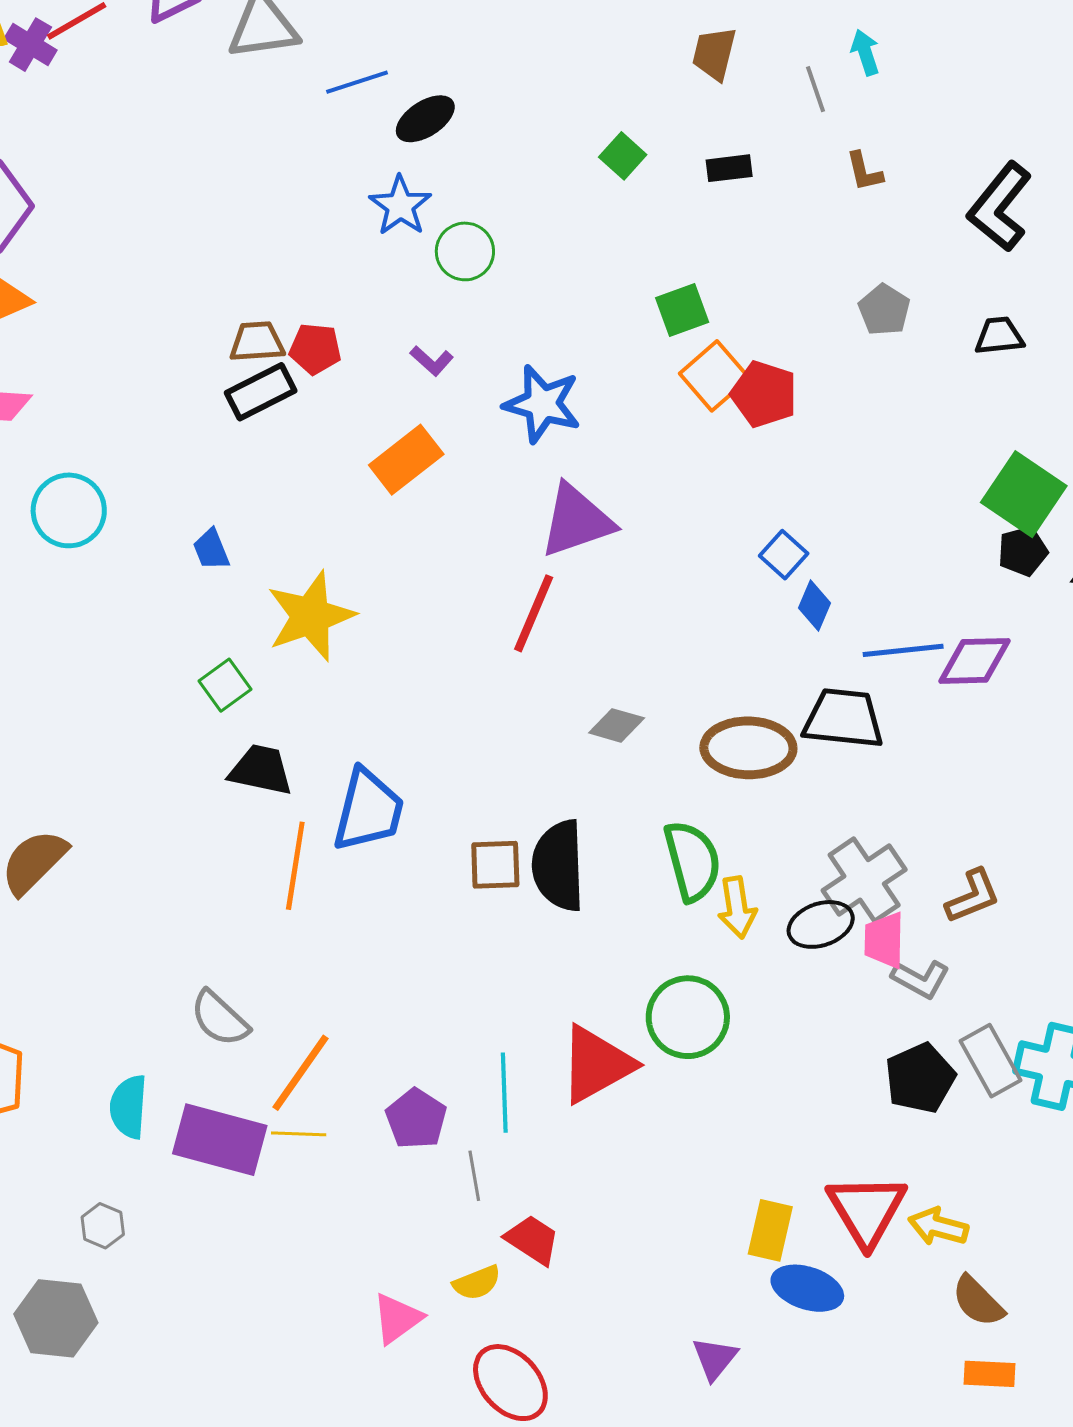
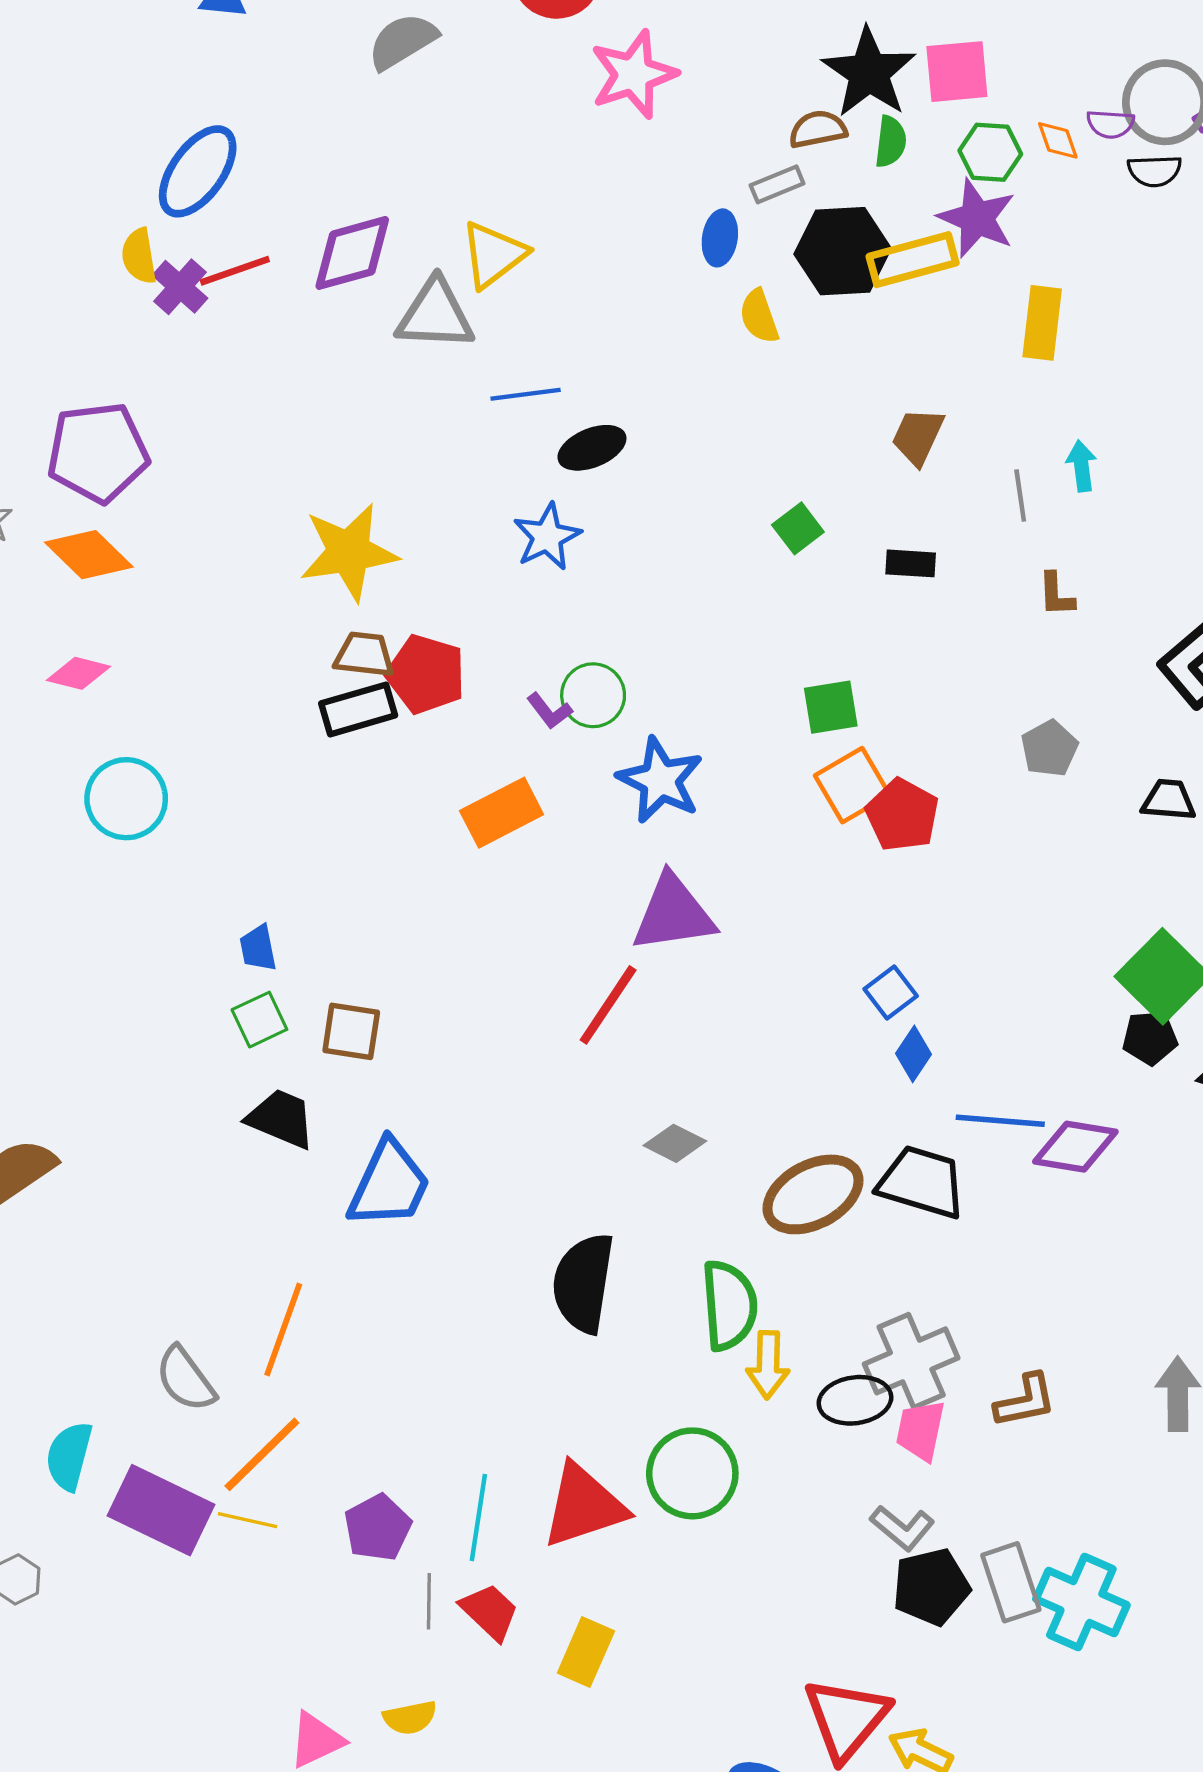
green circle: (465, 251) -> (593, 695), moved
red pentagon: (315, 349) -> (426, 674), size x1.4
blue trapezoid: (211, 550) -> (258, 948), moved
yellow star: (311, 616) -> (349, 552), moved
brown ellipse: (748, 748) -> (813, 1194), turned -40
brown square: (495, 865) -> (351, 1031), moved
orange line: (295, 866) -> (283, 1330), moved
gray L-shape: (921, 979) -> (902, 1528), moved
yellow rectangle: (770, 1230) -> (586, 1652), moved
red trapezoid: (532, 1240) -> (490, 1612), moved

